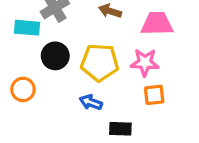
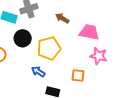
yellow pentagon: (100, 62) -> (49, 48), turned -30
pink star: (145, 62) -> (99, 56), moved

